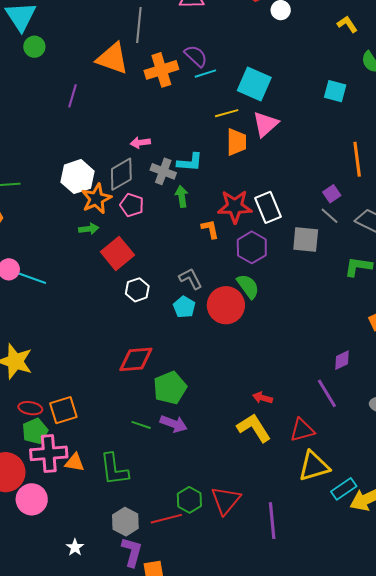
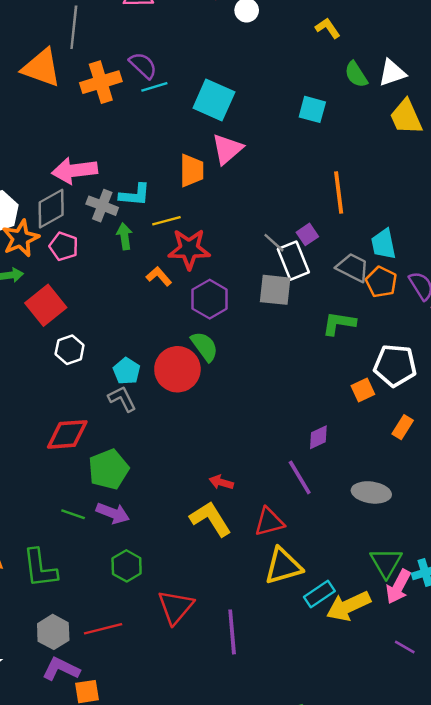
yellow line: (227, 113) -> (166, 221), moved
pink arrow: (140, 143) -> (75, 170), size x1.8
white rectangle: (268, 207) -> (293, 261), moved
gray line: (329, 216) -> (274, 243), moved
orange L-shape: (210, 229) -> (159, 276), turned -30
gray L-shape: (190, 279) -> (122, 399), moved
green hexagon: (189, 500) -> (127, 566), moved
purple L-shape: (132, 552) -> (61, 669), turned -80

